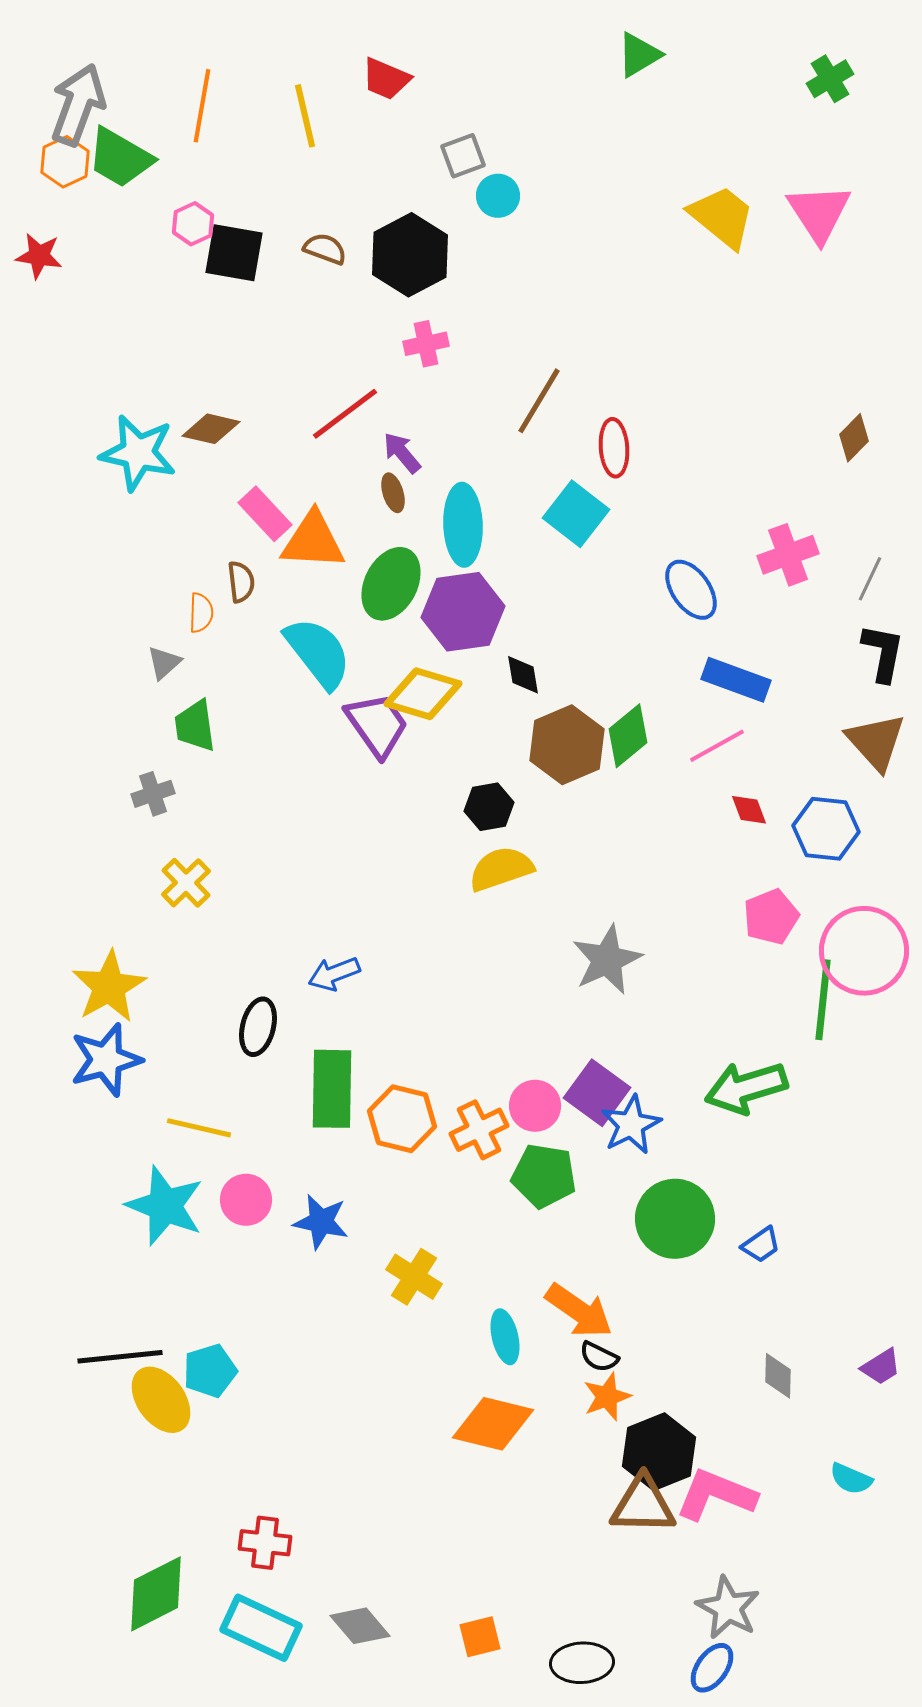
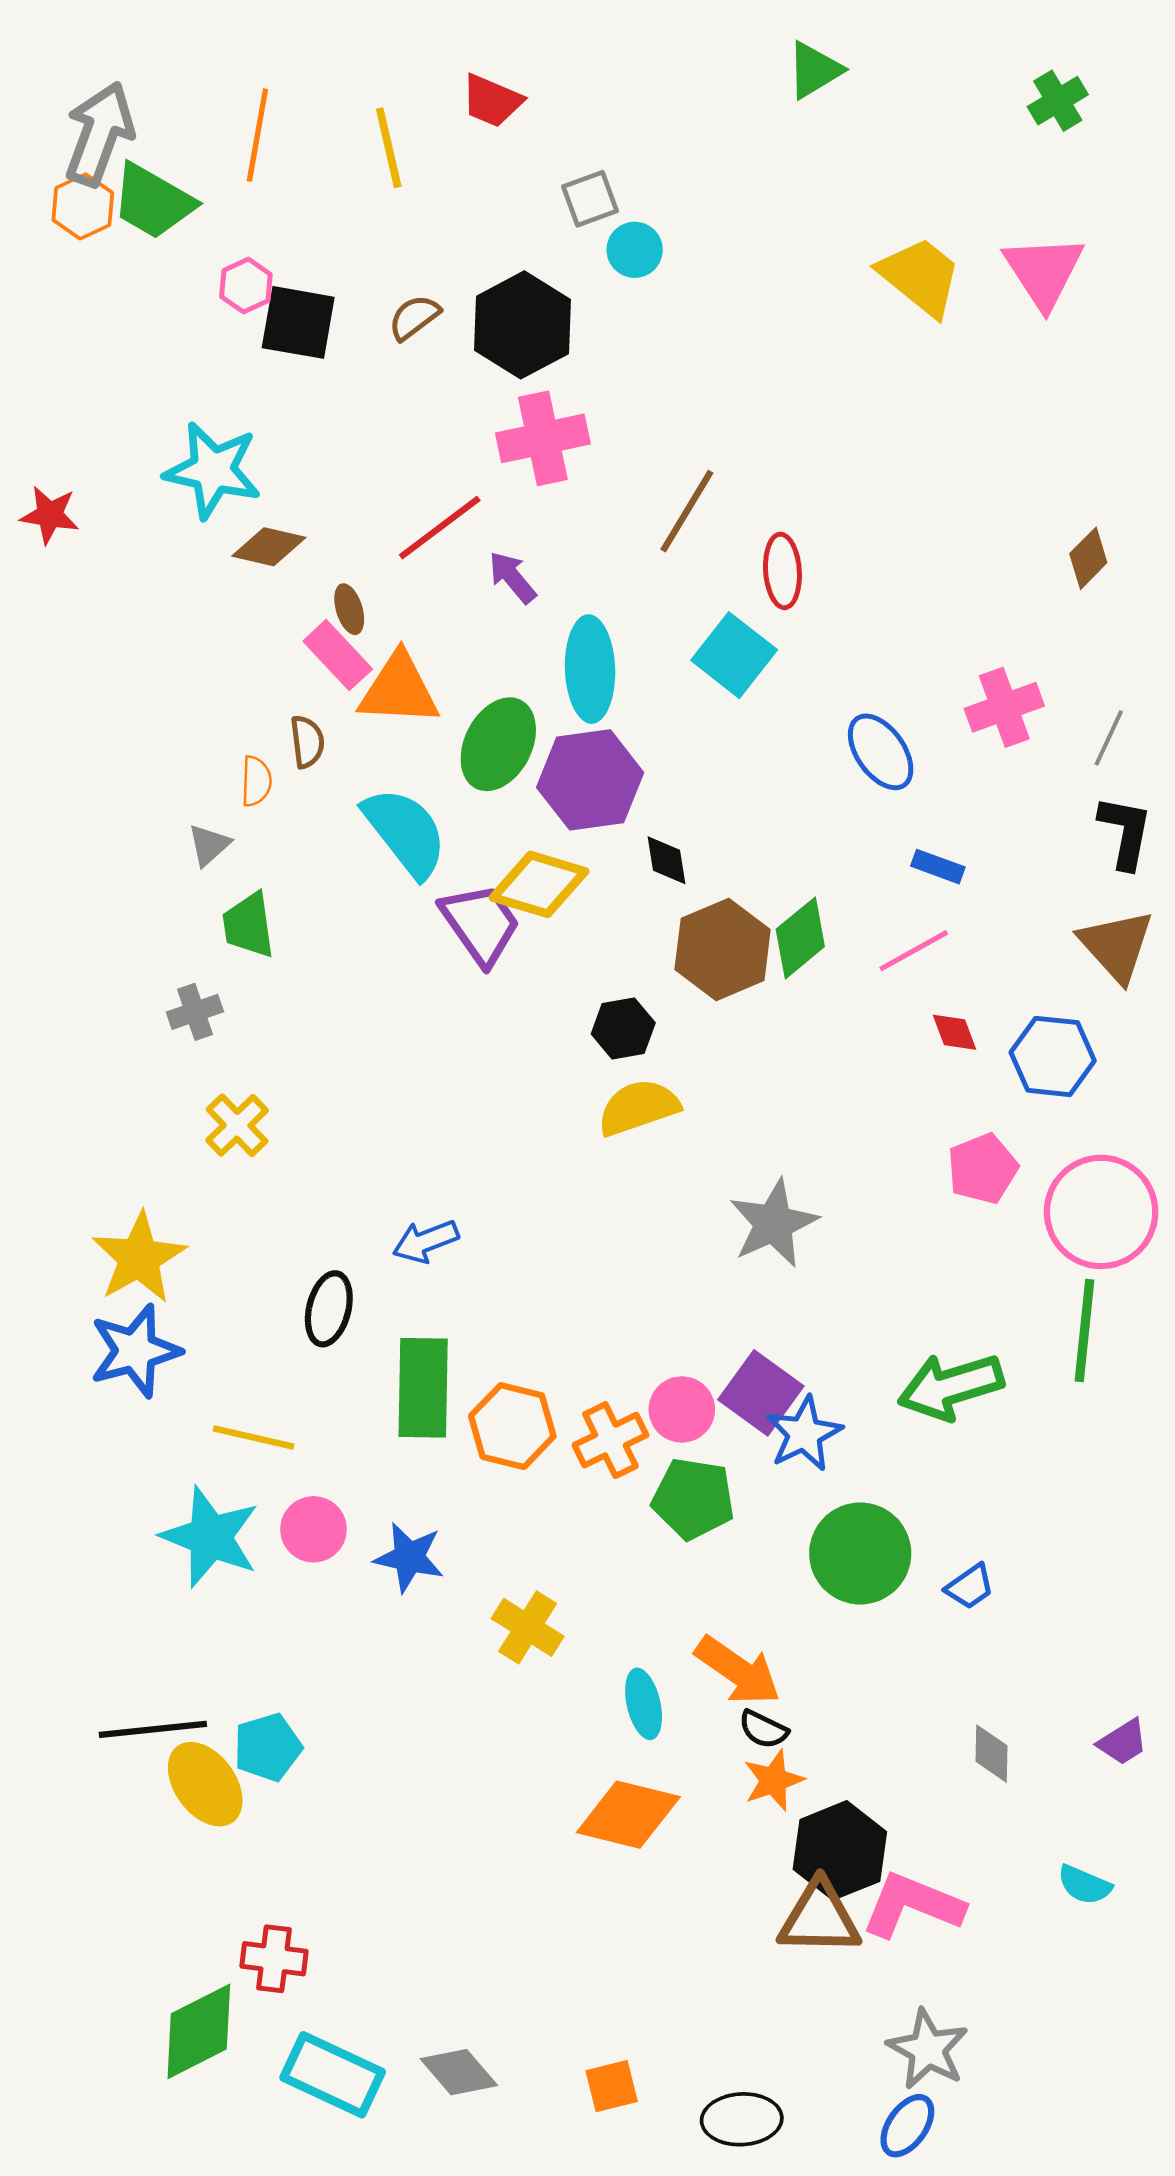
brown semicircle: (325, 249) -> (414, 317), turned -57
red star: (39, 256) -> (50, 515), moved
pink cross: (426, 344) -> (543, 438), size x1.6
cyan star: (138, 453) -> (213, 470), moved
brown ellipse: (393, 493) -> (349, 609), moved
blue rectangle: (736, 680) -> (938, 867), size x0.6
green line: (823, 1000) -> (1085, 1330), moved
red cross: (265, 1543) -> (274, 1959), moved

